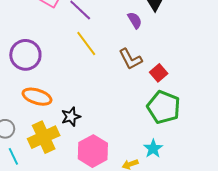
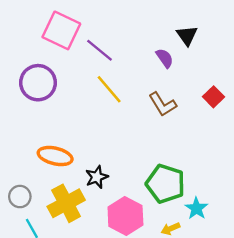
purple circle: (25, 55) -> (38, 83), moved
red square: (159, 73) -> (213, 97), moved
green pentagon: (164, 107) -> (165, 184), moved

